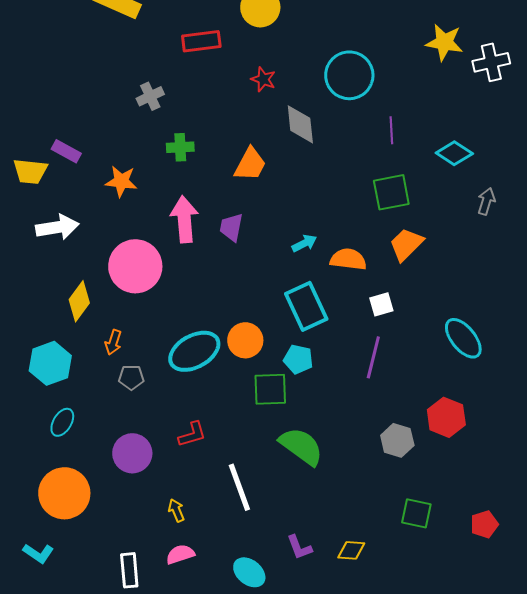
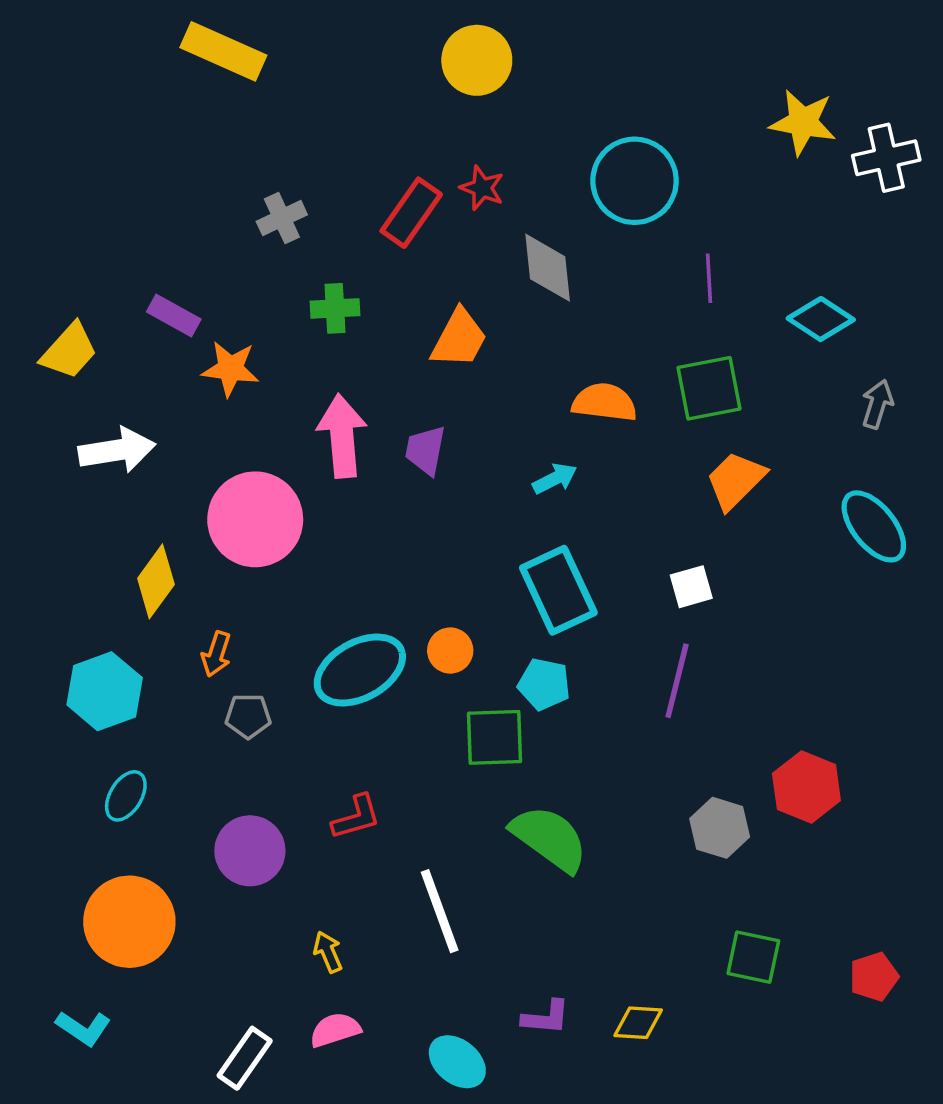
red rectangle: (201, 41) -> (411, 213), moved, turned -48
purple rectangle: (66, 151) -> (174, 316), moved
yellow trapezoid: (30, 171) -> (69, 351), turned -54
orange semicircle: (348, 259) -> (604, 402), moved
cyan ellipse: (463, 338) -> (874, 526), moved
orange circle: (245, 340) -> (450, 651), size x0.7
purple L-shape: (299, 547) -> (546, 1017), turned -64
white rectangle: (129, 570) -> (245, 1058), turned 40

